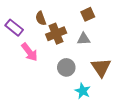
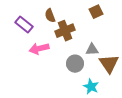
gray triangle: (84, 39) -> (92, 50), moved
pink arrow: (30, 52) -> (39, 49), turned 114

